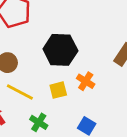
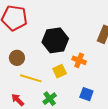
green cross: (39, 122) -> (50, 99), turned 32

